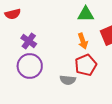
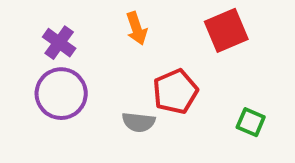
orange arrow: (83, 41) -> (137, 28), moved

